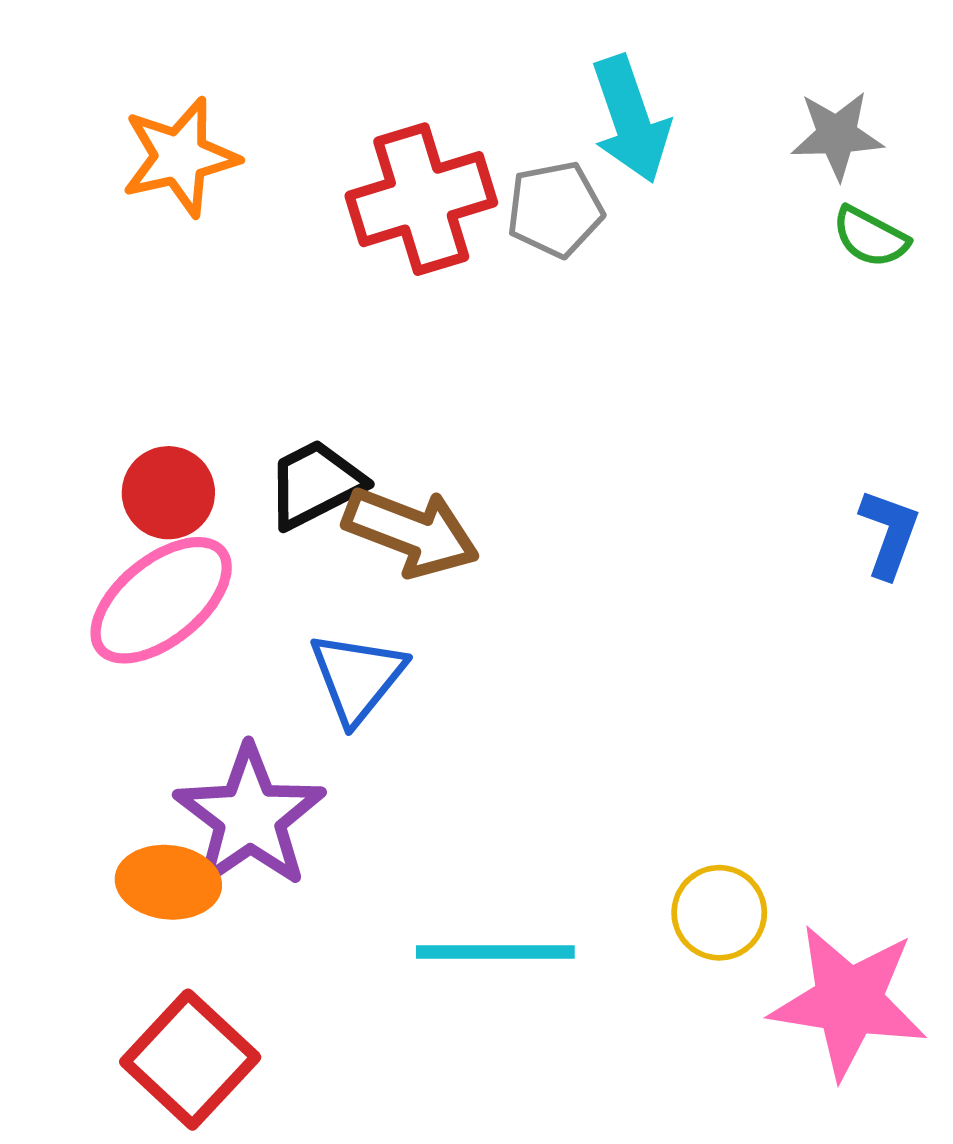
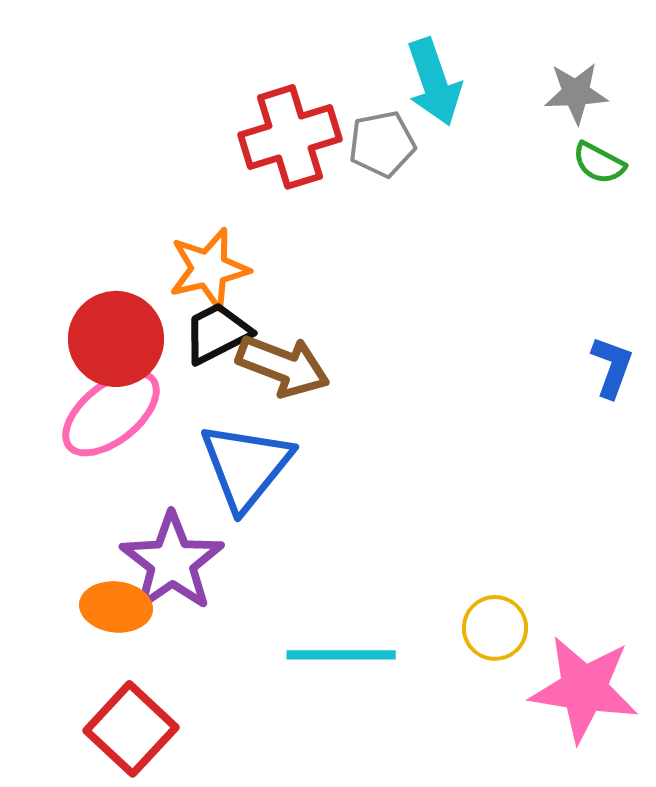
orange star: (180, 157) -> (209, 269), moved
red circle: (168, 493) -> (116, 339), size x1.5
blue triangle: (357, 677) -> (246, 466), size x1.4

